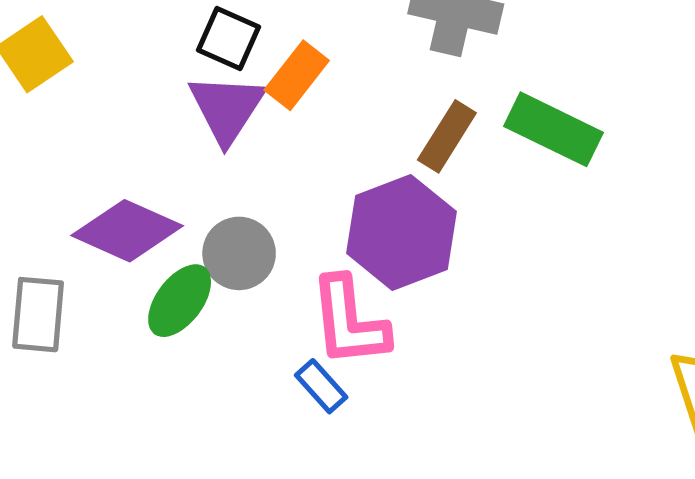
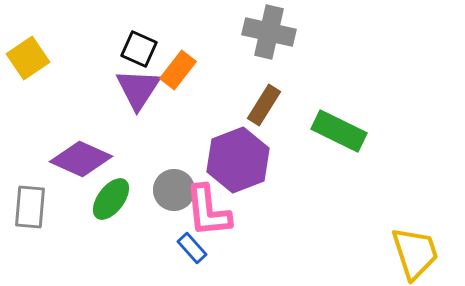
green rectangle: (554, 129) -> (339, 131), moved
gray circle: (239, 253) -> (174, 190), moved

